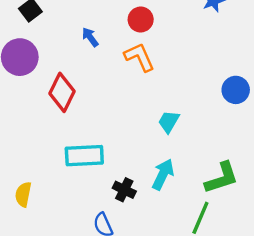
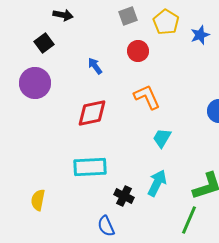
orange L-shape: (139, 57) -> (147, 97), moved
red diamond: (62, 92) -> (92, 113), moved, turned 52

